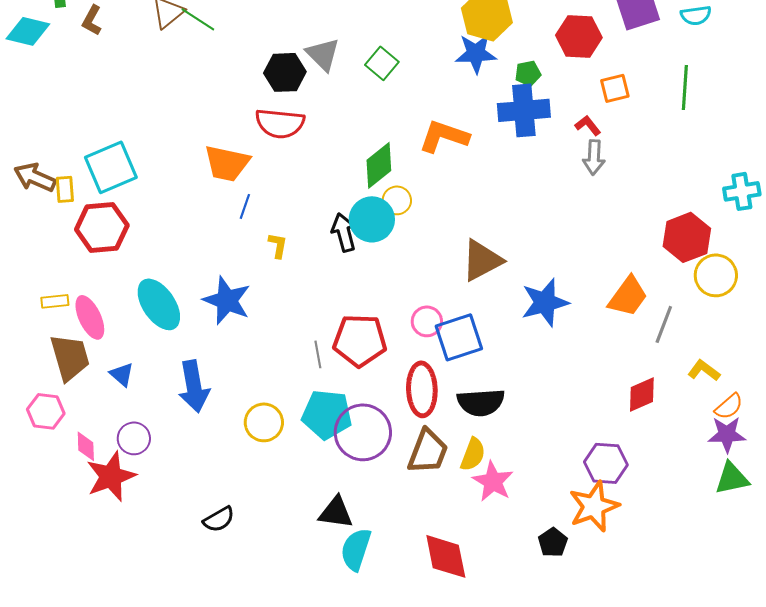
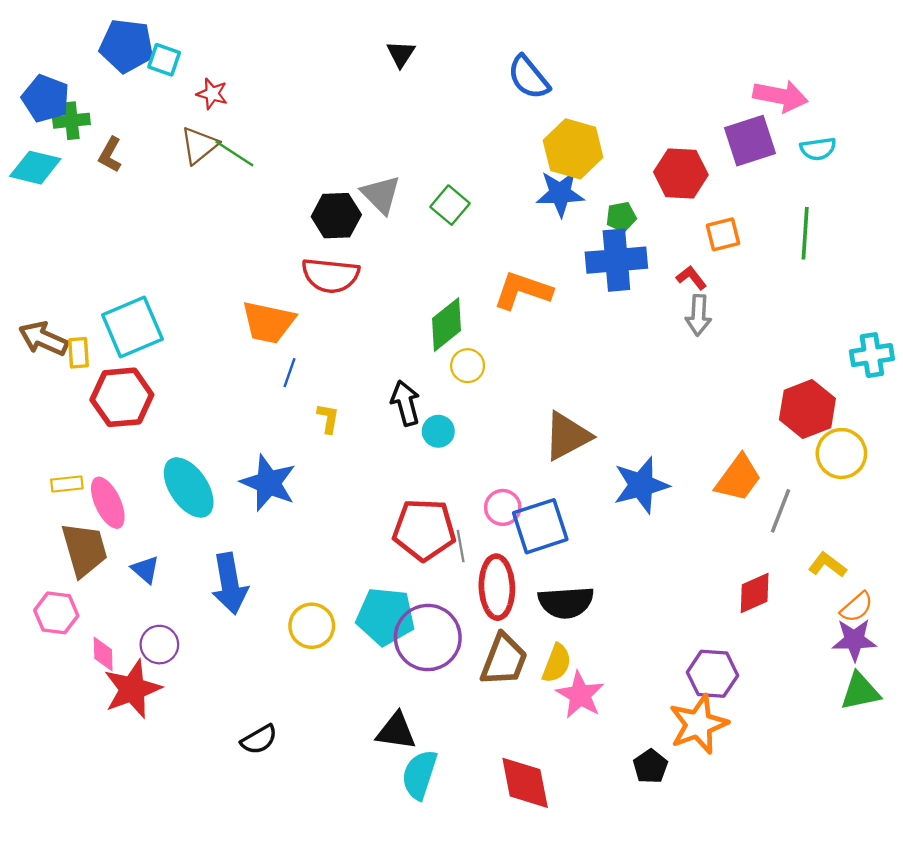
cyan circle: (372, 219) -> (438, 431), moved, size x0.6
gray line: (318, 354) -> (461, 546), moved

